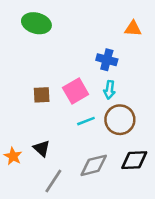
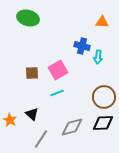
cyan arrow: (109, 90) -> (98, 57), moved
brown circle: (120, 120) -> (104, 97), moved
cyan line: (86, 121) -> (57, 93), moved

